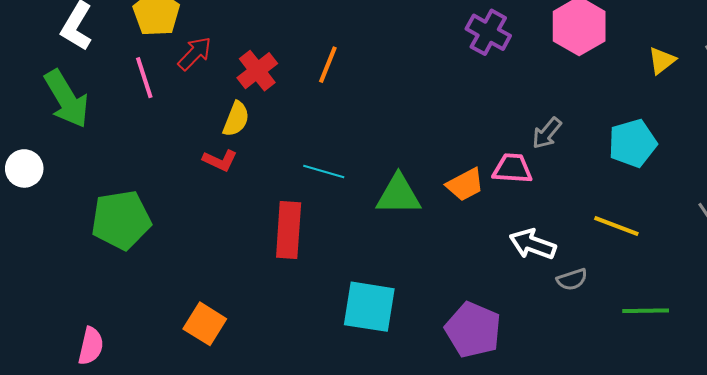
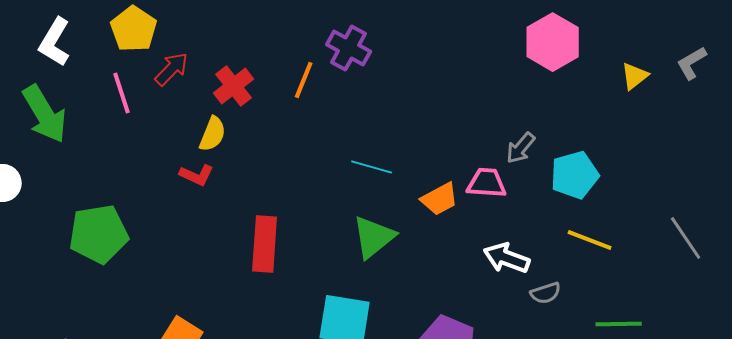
purple cross: (488, 32) -> (349, 48), moved
cyan pentagon: (633, 143) -> (575, 175), moved
cyan line: (324, 172) -> (372, 167), moved
green triangle: (398, 195) -> (374, 237), moved, turned -39

